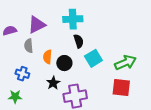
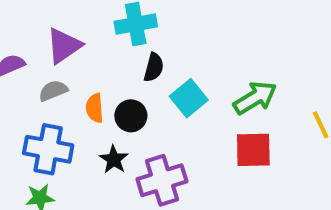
black semicircle: (79, 41) -> (154, 67), turned 40
gray semicircle: (29, 46) -> (53, 91), turned 80
blue cross: (22, 74) -> (48, 149), size x1.6

